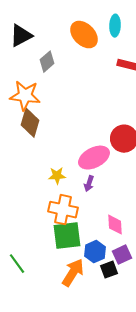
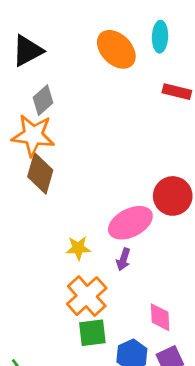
gray diamond: (47, 62) -> (43, 100), moved
orange cross: (63, 210) -> (87, 296), turned 36
green square: (67, 236) -> (92, 333), size x0.7

